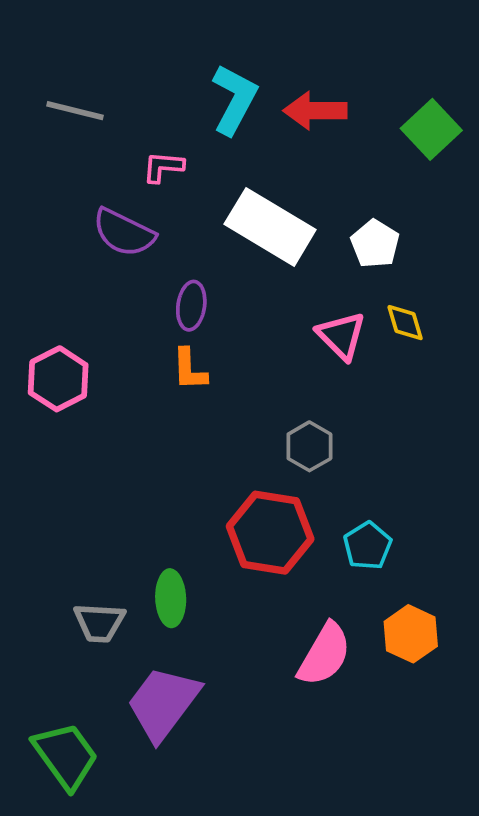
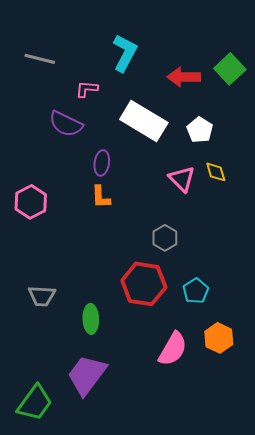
red arrow: (315, 111) -> (184, 77), moved
gray trapezoid: (99, 623) -> (42, 296), moved
green trapezoid: (66, 756) -> (35, 403), turned 72

